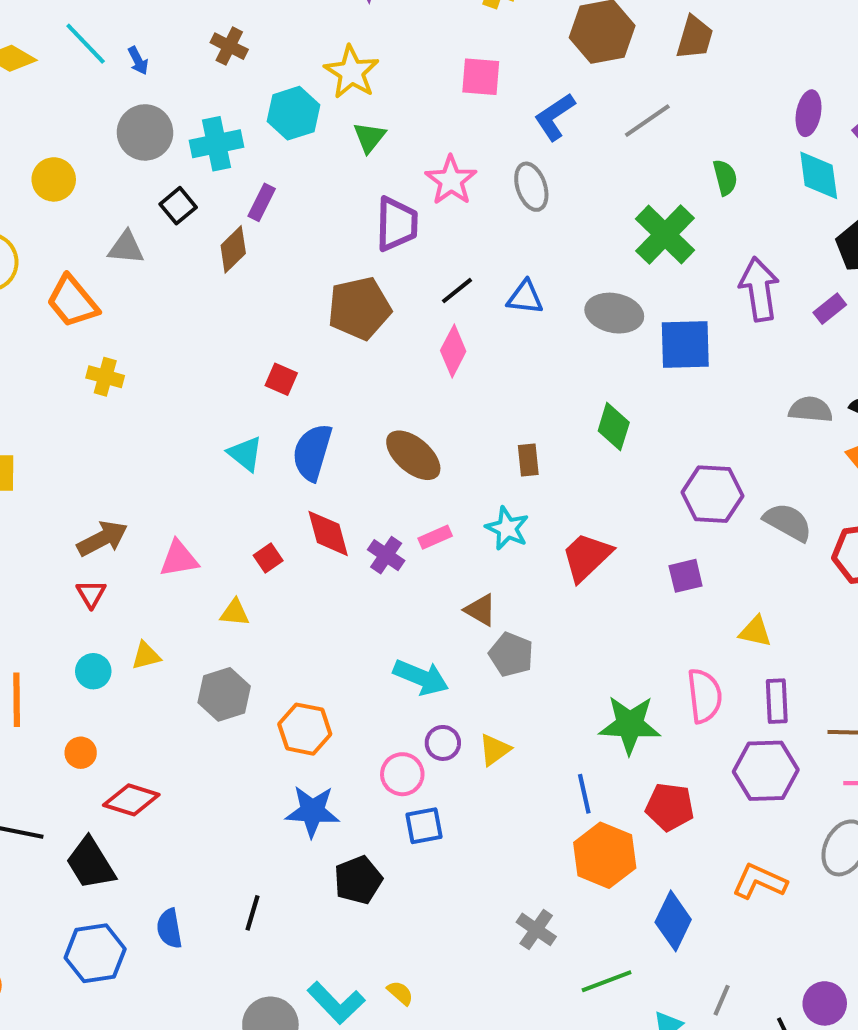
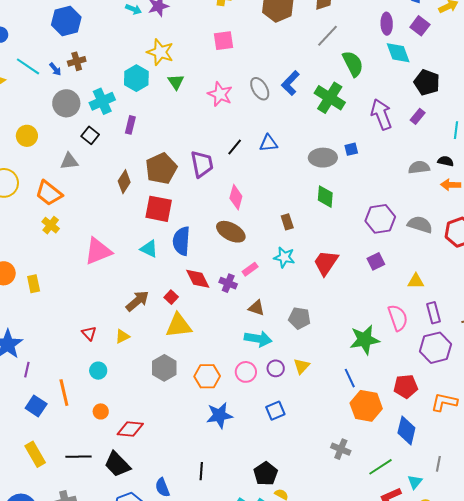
brown cross: (229, 46) -> (77, 61), moved, turned -30
blue L-shape: (555, 117) -> (290, 83), moved
gray line: (647, 121) -> (327, 36), moved
green semicircle: (725, 177) -> (353, 64), size x1.5
purple trapezoid: (397, 224) -> (202, 164), moved
brown diamond: (233, 249) -> (124, 182), moved
brown pentagon: (359, 308) -> (161, 168), moved
gray ellipse: (614, 313) -> (323, 158), moved
blue square: (685, 345) -> (351, 149), size x0.5
pink diamond: (453, 351) -> (236, 197), moved
yellow cross: (105, 377) -> (51, 225), moved, turned 36
red square: (281, 379) -> (159, 209), size x1.8
brown arrow: (102, 539) -> (137, 301), moved
pink triangle: (179, 559) -> (98, 251), moved, size x1.4
brown triangle: (480, 610) -> (256, 308), moved
yellow triangle: (235, 613) -> (179, 326), moved, size x1.8
yellow triangle: (146, 656) -> (122, 336), moved
pink circle: (402, 774) -> (246, 372), moved
red pentagon: (670, 807) -> (406, 386), moved
black pentagon: (358, 880) -> (266, 474), moved

